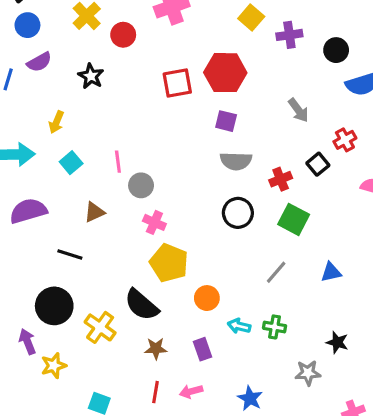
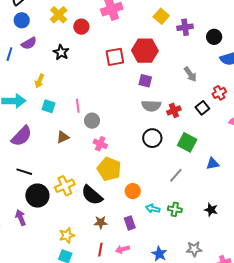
cyan square: (71, 163) -> (48, 106), turned -32
red cross: (281, 179) -> (174, 110), moved
purple semicircle: (28, 211) -> (22, 136), turned 150
black line: (70, 254) -> (24, 172), moved
blue triangle: (331, 272) -> (213, 164), moved
yellow cross: (100, 327) -> (65, 186), moved, turned 30
black star: (337, 342) -> (211, 210), moved
yellow star: (54, 366) -> (67, 235), moved
gray star: (308, 373) -> (194, 249), moved

